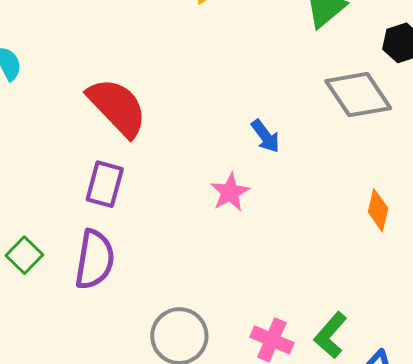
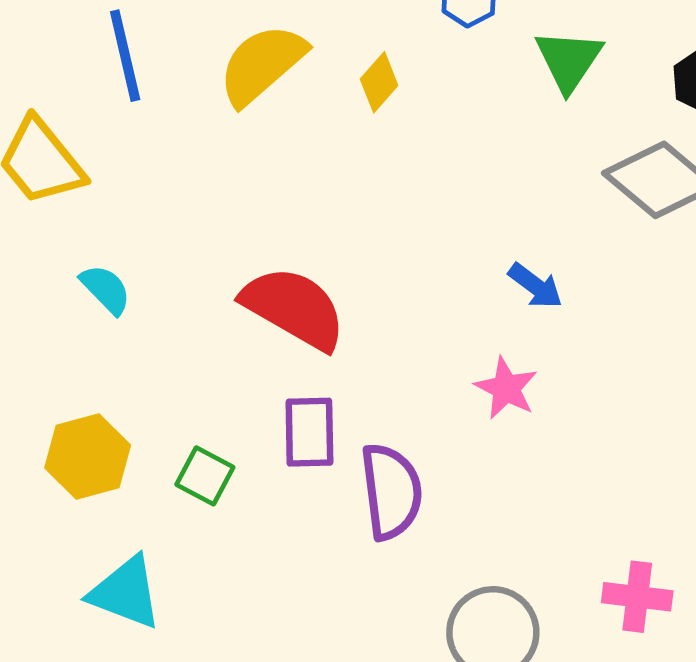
green square: (24, 255) -> (205, 476), moved
purple semicircle: (95, 259) -> (391, 491), moved

